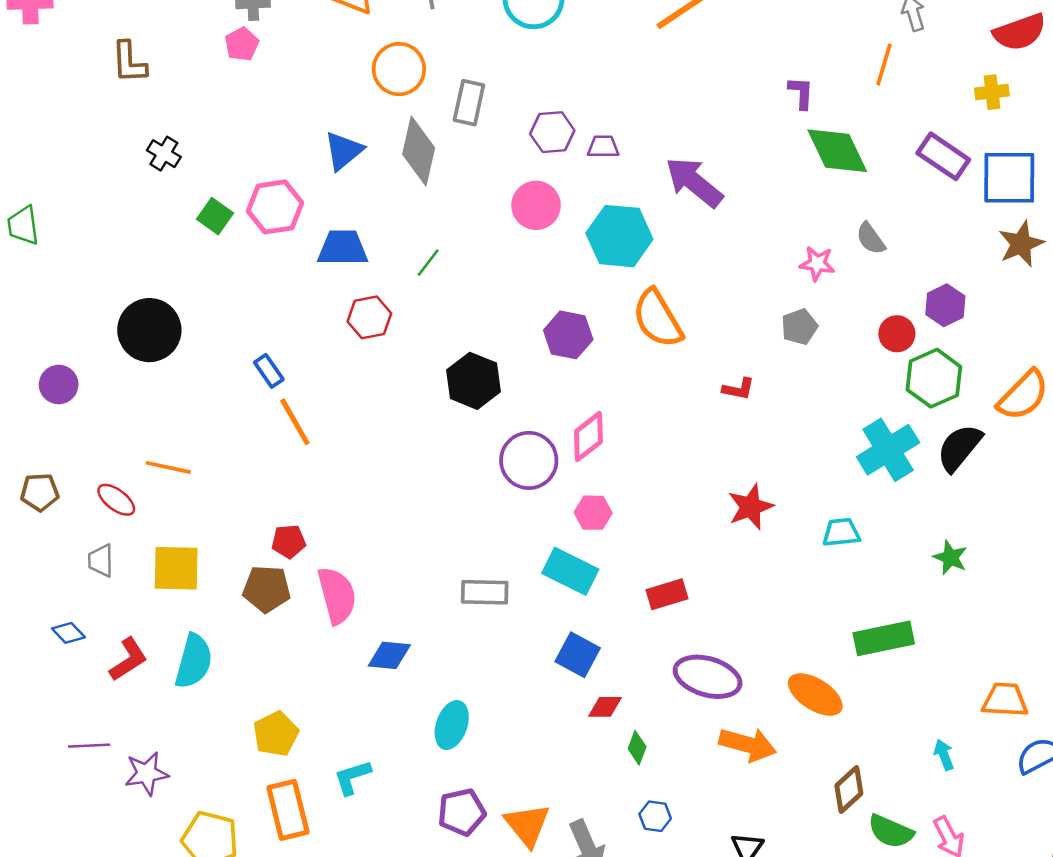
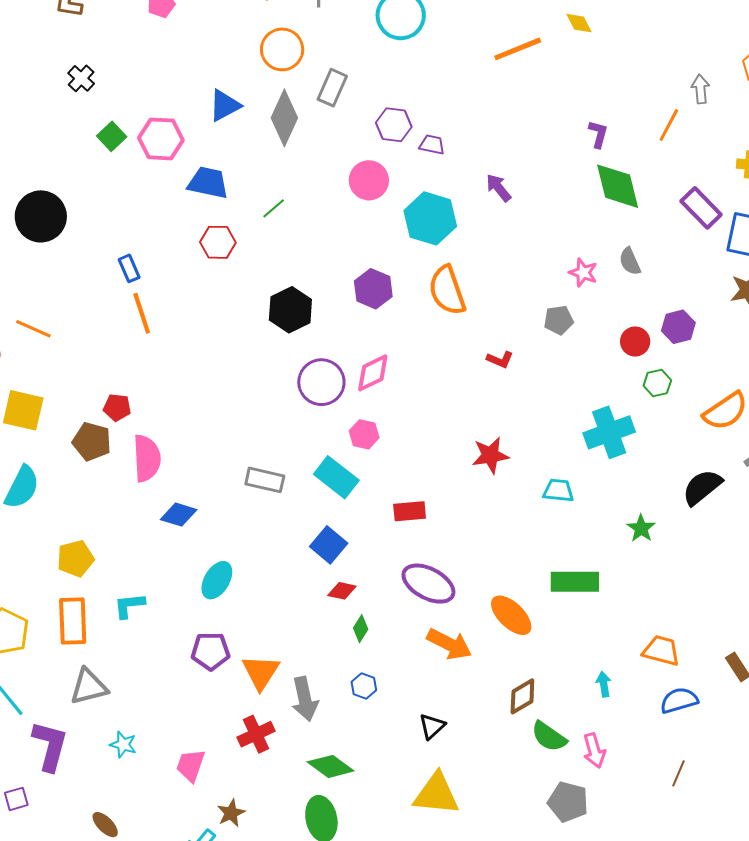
purple arrow: (694, 182) -> (499, 188), size x0.6
green hexagon: (934, 378) -> (657, 383), size x0.6
black semicircle: (959, 448) -> (702, 487), moved

